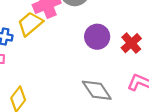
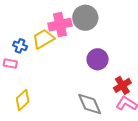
red cross: (131, 43) -> (122, 85), moved

